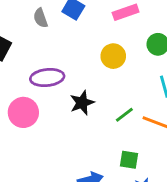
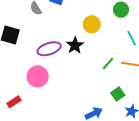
black star: (82, 103) -> (75, 45), moved
green square: (129, 160) -> (118, 94), turned -32

